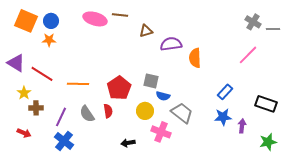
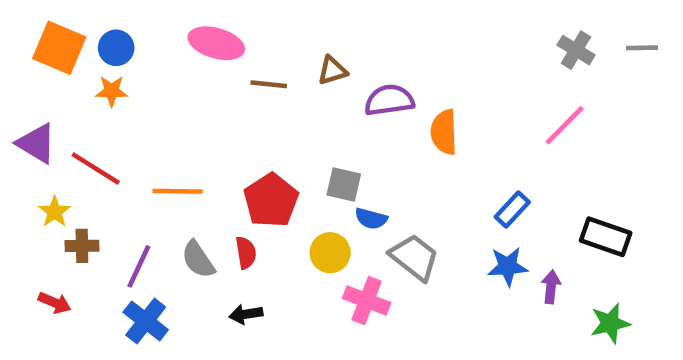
brown line: (120, 15) -> (269, 84), moved
gray line: (273, 29) -> (642, 48), moved
black arrow: (128, 143) -> (246, 314), moved

